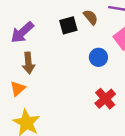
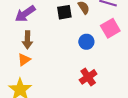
orange triangle: (18, 89) -> (24, 60), moved

